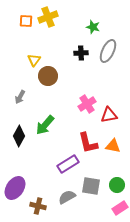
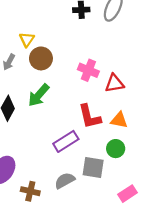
yellow triangle: (34, 60) -> (27, 39), moved
brown circle: (48, 76) -> (41, 58), moved
pink cross: (87, 104) -> (88, 70), turned -36
green circle: (117, 185) -> (116, 149), moved

